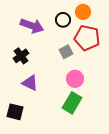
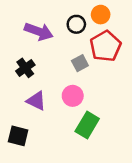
red pentagon: (87, 38) -> (105, 46), turned 30
pink circle: (75, 79) -> (73, 96), moved

